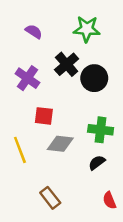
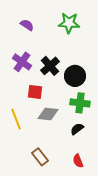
black cross: (67, 64) -> (50, 66), moved
black circle: (94, 78) -> (75, 76), moved
red semicircle: (109, 200) -> (78, 161), moved

